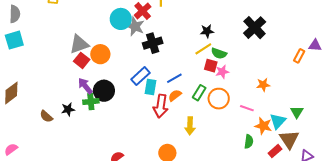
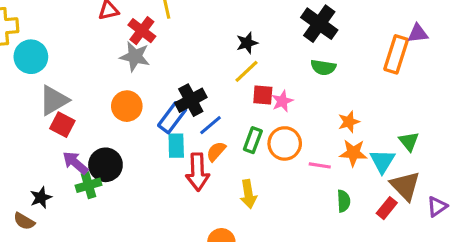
cyan circle: (121, 19) -> (31, 57), moved
black cross: (153, 43) -> (191, 100), moved
green semicircle: (219, 53) -> (323, 67), moved
orange circle: (100, 54) -> (127, 106), moved
orange rectangle: (299, 56) -> (396, 54), size x1.6
blue rectangle: (140, 76) -> (172, 118), moved
orange star: (263, 85) -> (349, 122), moved
pink line: (247, 108) -> (320, 165), moved
black star: (68, 109) -> (41, 198), moved
orange star: (263, 126) -> (353, 153), moved

